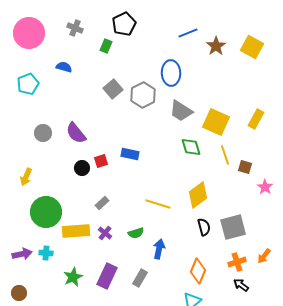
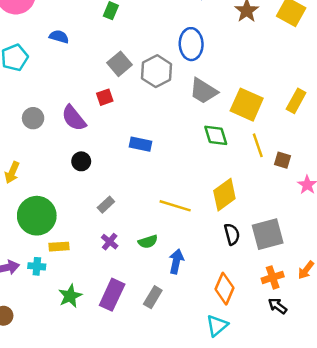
red square: (101, 161) -> (105, 97), moved
yellow rectangle: (76, 231) -> (59, 247), moved, size x0.6

